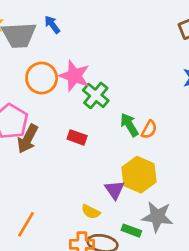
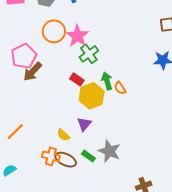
orange semicircle: (149, 129) -> (120, 88), turned 104
red rectangle: (77, 137) -> (77, 79), moved
yellow hexagon: (139, 175) -> (92, 96), moved

